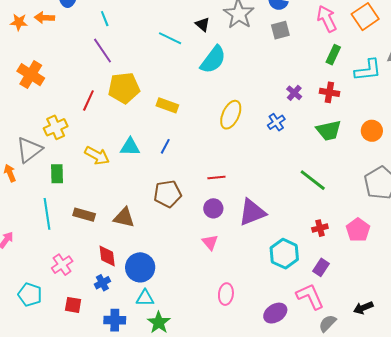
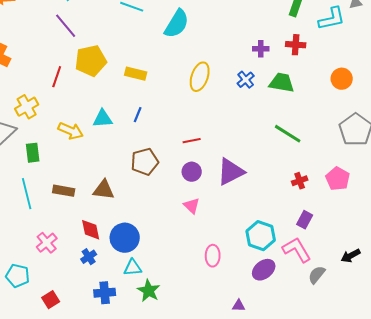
purple cross: (294, 93) -> (261, 49), turned -35
green trapezoid: (329, 130) -> (282, 83), moved, turned -152
cyan hexagon: (284, 254) -> (261, 236), moved
red square: (73, 305) -> (51, 300), moved, turned -36

